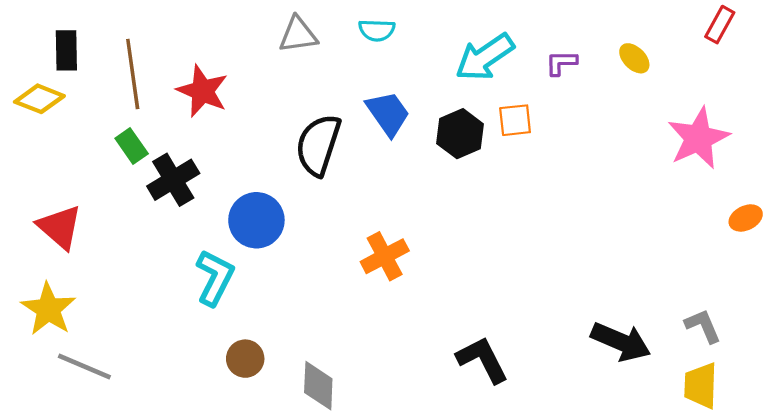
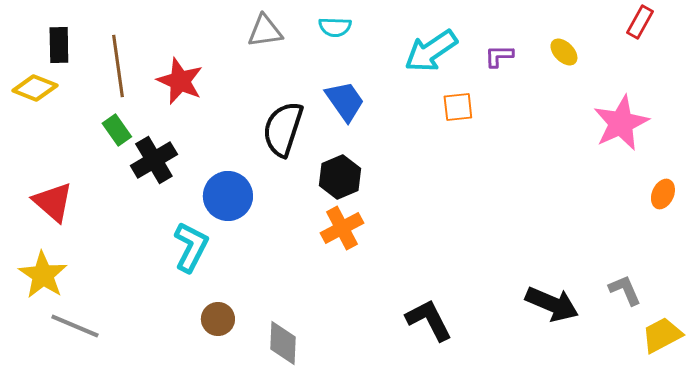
black hexagon: (460, 134) -> (340, 177), moved
orange ellipse: (746, 218) -> (663, 194), turned -40
yellow trapezoid: (701, 386) -> (662, 335), moved, turned 60

